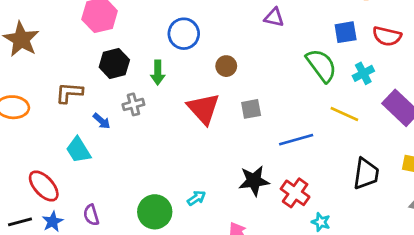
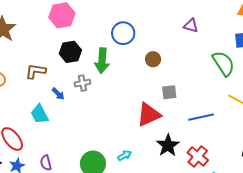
green arrow: (158, 73) -> (102, 61), size x1.4
red triangle: (203, 109) -> (149, 115), moved, turned 44
black star: (254, 181) -> (168, 145), turned -30

